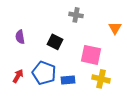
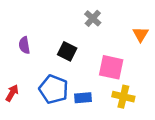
gray cross: (76, 15) -> (93, 18), turned 32
red arrow: (18, 76) -> (12, 93), moved

